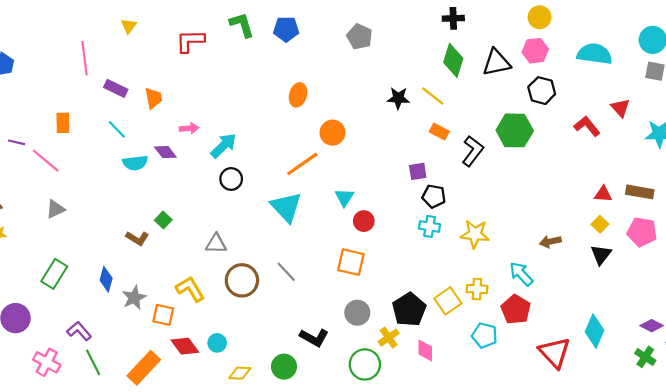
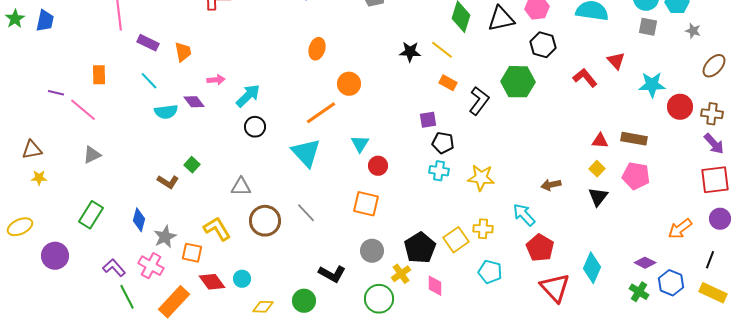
red pentagon: (516, 309) -> (540, 248), moved
pink cross: (47, 362) -> (151, 266), moved

